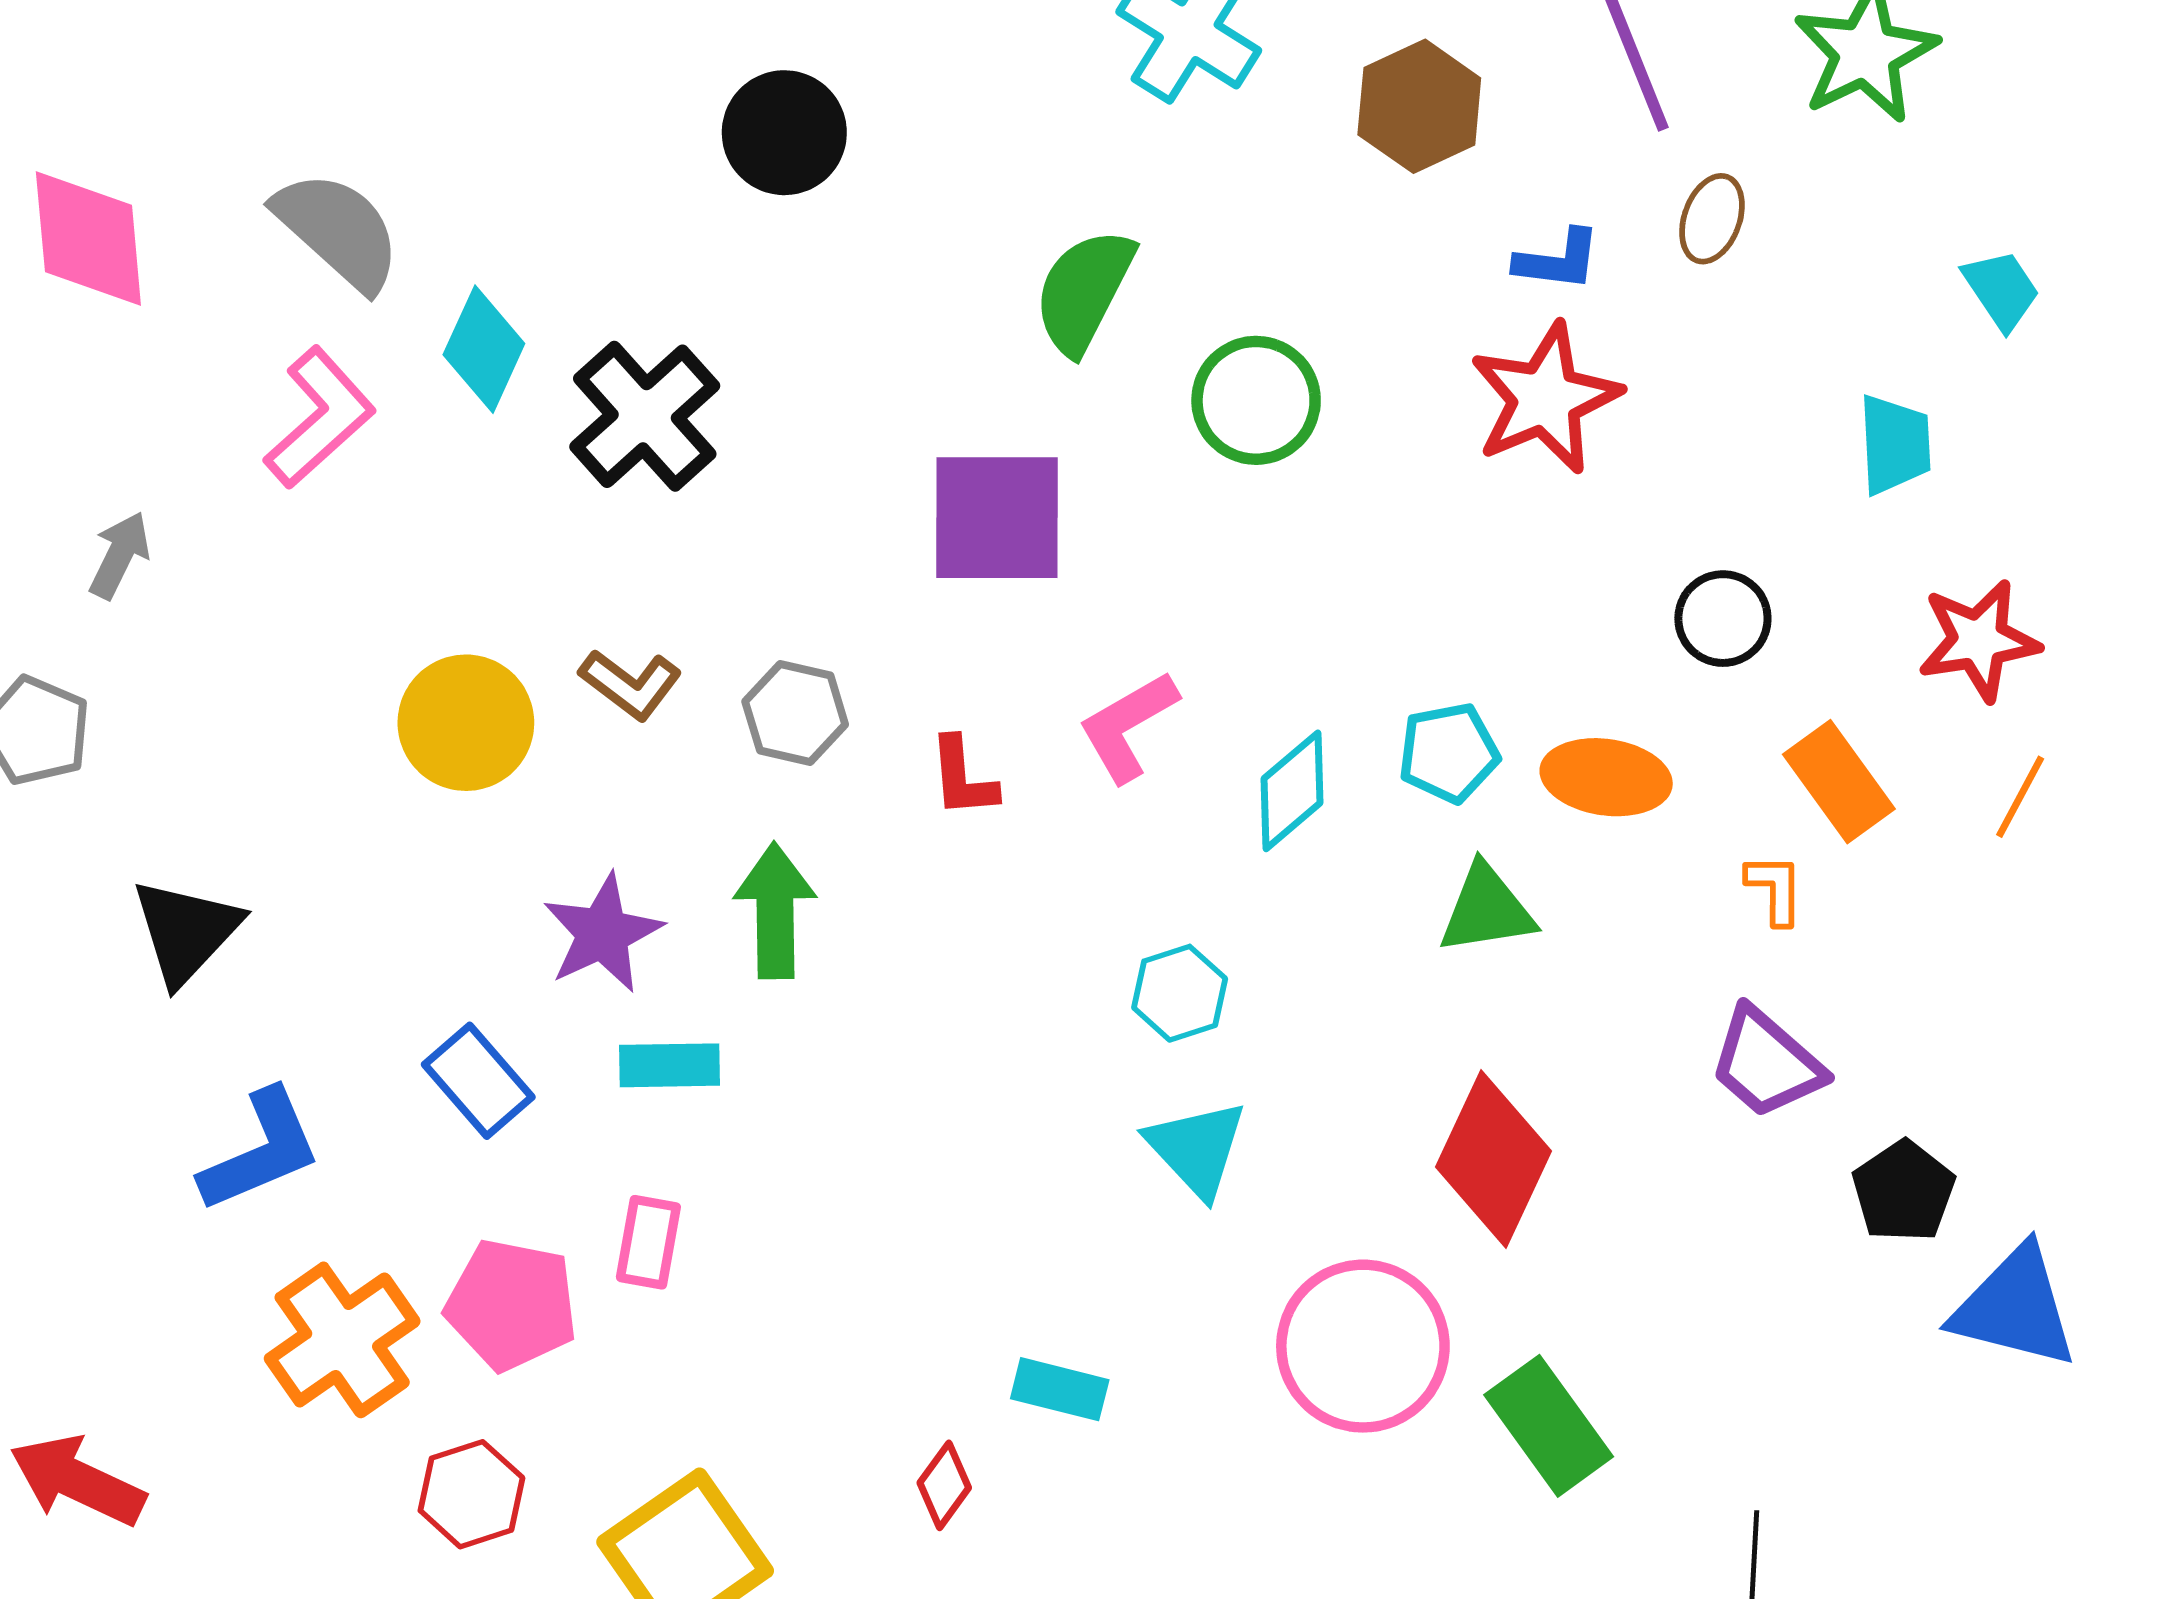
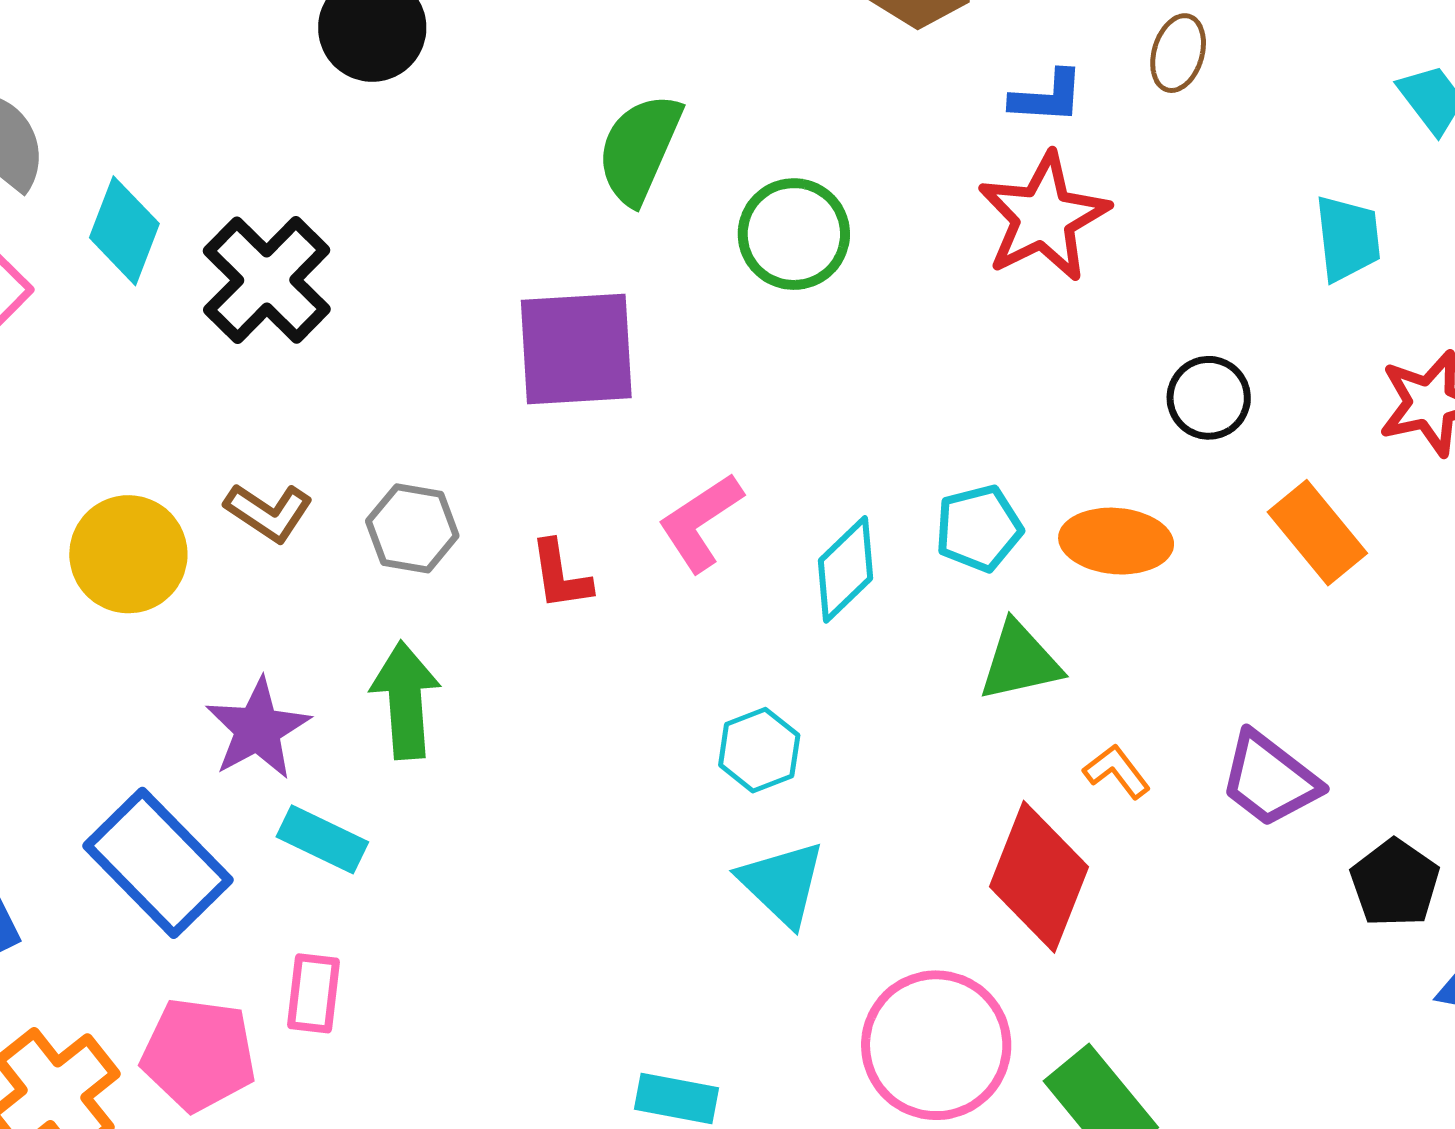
orange L-shape: (1775, 889) -> (1117, 771), moved, turned -34
cyan rectangle: (670, 1065) -> (322, 839), turned 30
blue rectangle: (478, 1081) -> (158, 863), size x1.5

